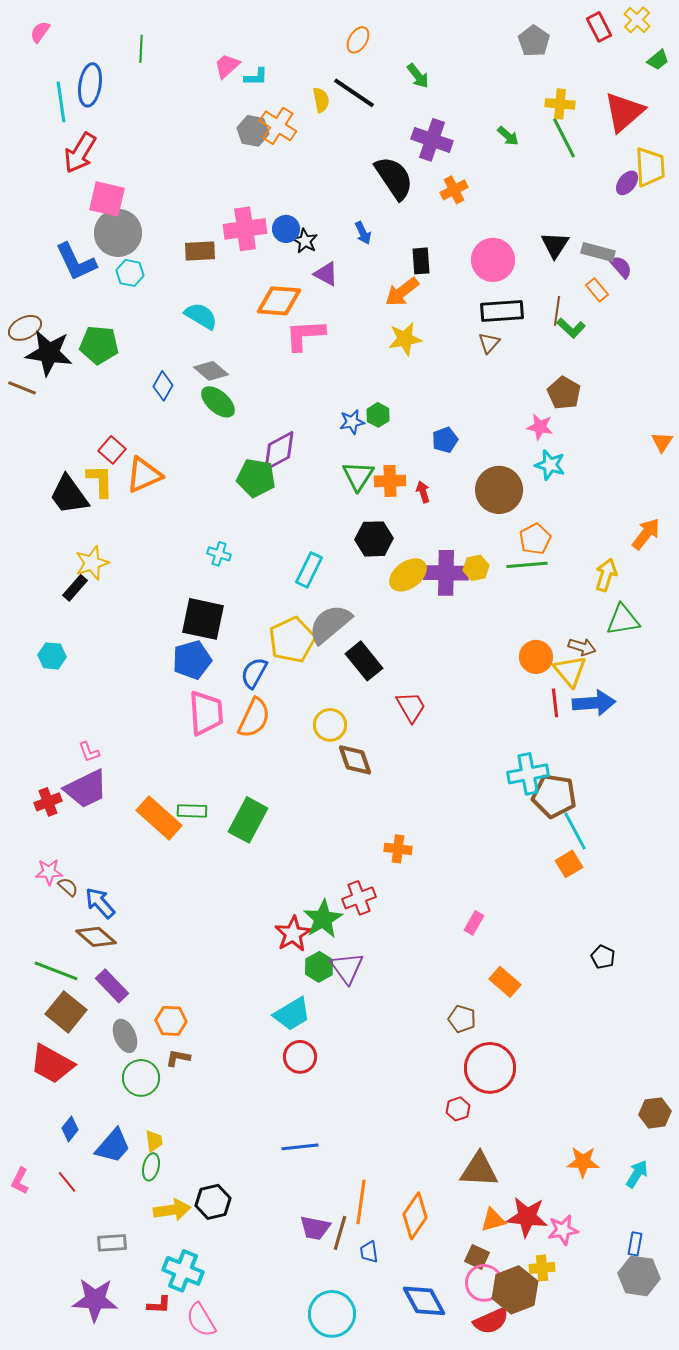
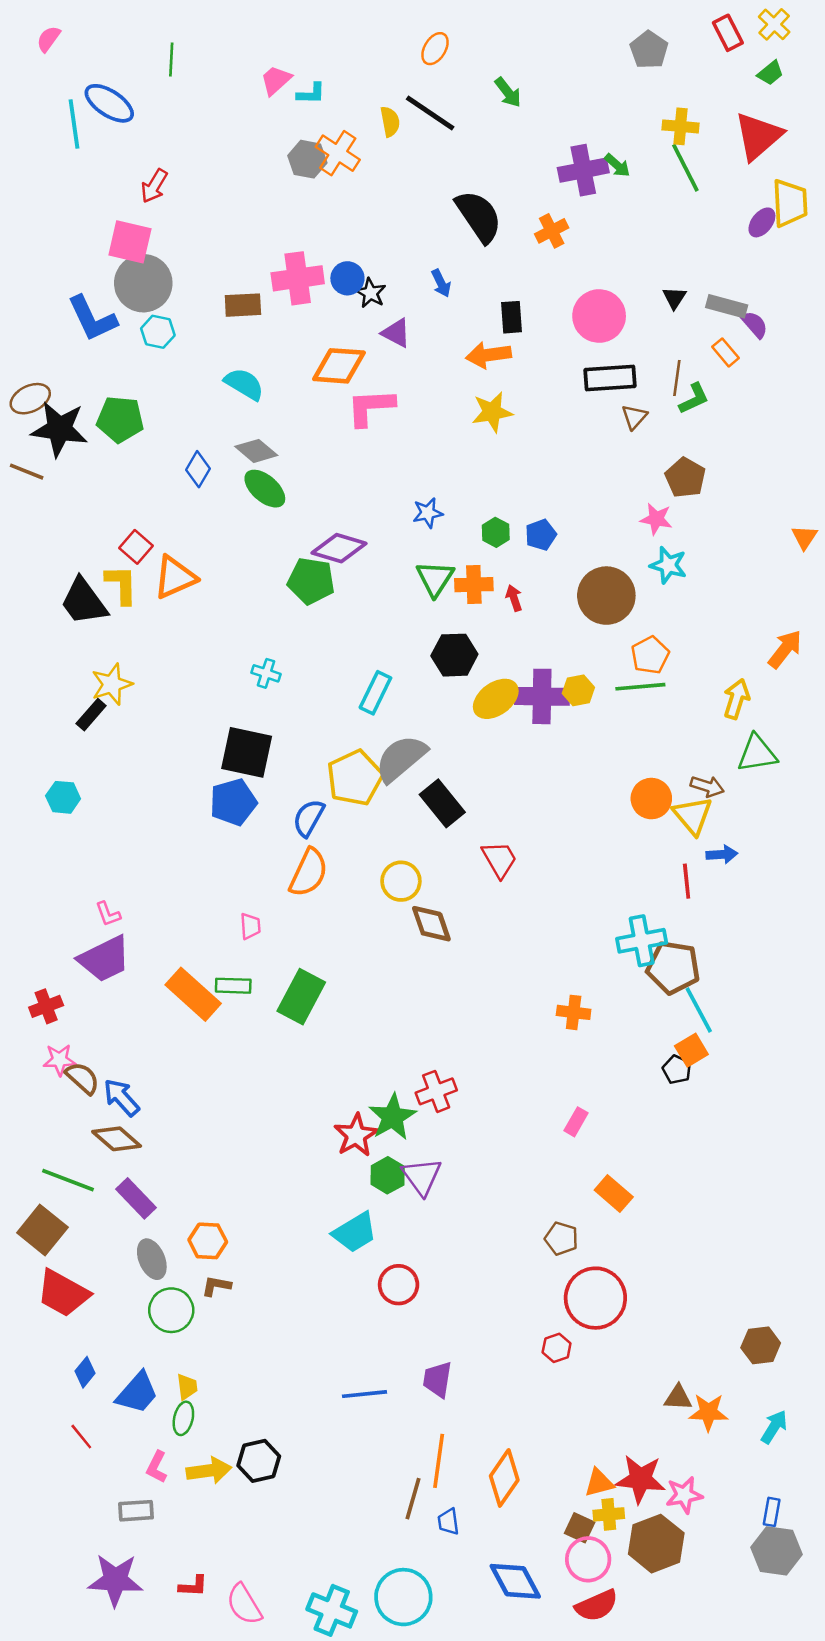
green trapezoid: (658, 60) -> (770, 73), moved
blue ellipse: (90, 85) -> (109, 103), turned -66
purple cross: (432, 140) -> (583, 170), moved, turned -30
red arrow: (80, 153) -> (154, 186), moved, size x0.7
black triangle: (555, 245) -> (674, 298), size x0.7
orange arrow: (402, 292) -> (488, 355), turned 30
green L-shape: (571, 328) -> (694, 399), turned -68
brown triangle: (489, 343) -> (634, 417), moved
green hexagon: (378, 415) -> (496, 532), moved
purple diamond: (279, 451) -> (339, 548), turned 45
red line: (555, 703) -> (687, 881), moved
blue arrow: (594, 703) -> (722, 854), size x0.6
pink trapezoid: (206, 713) -> (250, 926), moved, size x0.5
red cross: (48, 802) -> (46, 1006), moved
orange cross: (398, 849) -> (574, 1012), moved
brown semicircle: (68, 887) -> (83, 1078), size x1.4
black pentagon: (603, 957) -> (677, 1070), moved
brown square: (66, 1012) -> (42, 1230), moved
red circle: (300, 1057) -> (399, 1285), moved
brown hexagon: (655, 1113) -> (761, 1345), moved
brown triangle: (479, 1170) -> (678, 1398), moved, size x0.6
pink L-shape: (20, 1181) -> (157, 1467), moved
purple trapezoid: (315, 1228) -> (437, 1379), moved, turned 88
yellow cross: (542, 1268) -> (609, 1514), moved
cyan cross: (183, 1271) -> (332, 1610), moved
brown hexagon: (515, 1290) -> (656, 1544), moved

